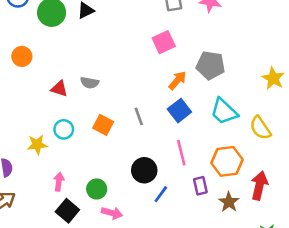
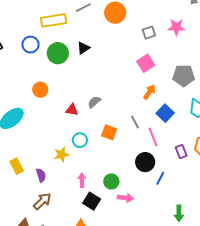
orange arrow: (177, 80) -> (149, 92), moved
gray semicircle: (90, 83) -> (94, 102), turned 136
pink line: (181, 153) -> (153, 137), moved
purple rectangle: (200, 186) -> (181, 151), moved

